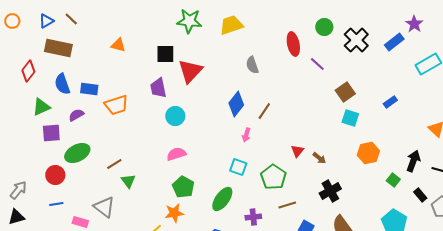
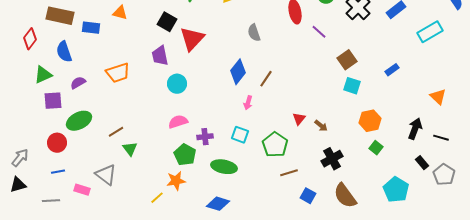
black square: (165, 54) -> (167, 22), turned 30
blue rectangle: (89, 89) -> (91, 28), moved
green square: (393, 180) -> (376, 148), moved
green ellipse: (222, 199) -> (224, 167), turned 65
purple cross: (253, 217) -> (205, 137), moved

